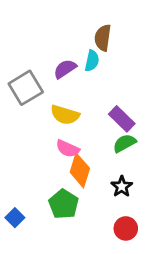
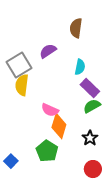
cyan semicircle: (92, 61) -> (80, 67), moved
yellow semicircle: (65, 115) -> (22, 85), moved, turned 80

